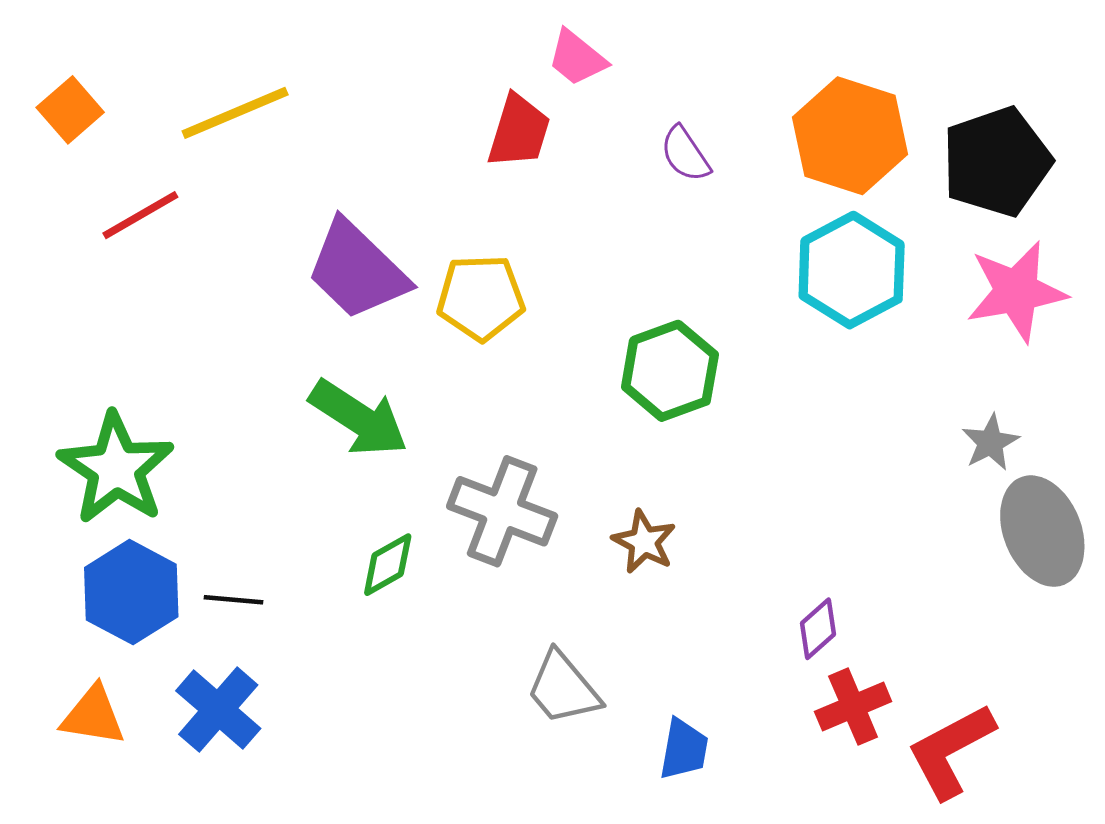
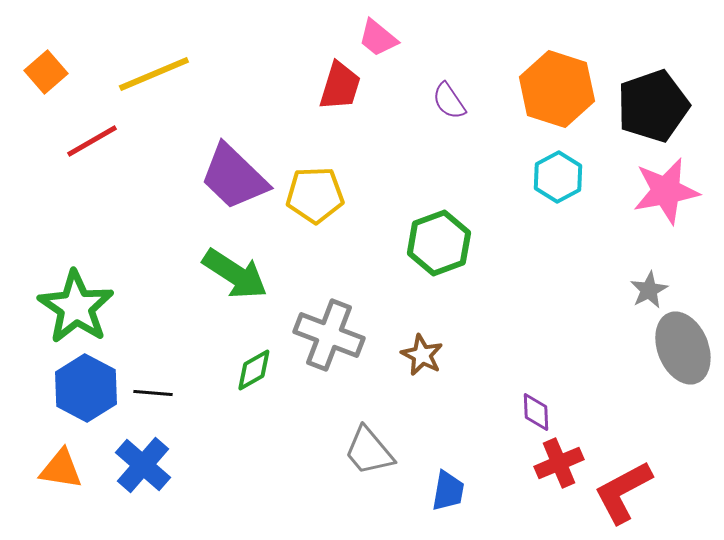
cyan hexagon: (852, 270) -> (558, 177), size x0.7
purple diamond: (818, 629) -> (536, 412), turned -51

